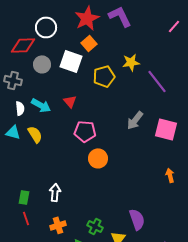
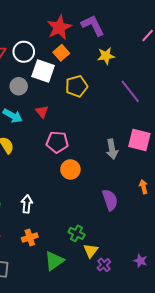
white circle: (46, 27) -> (24, 52), moved
yellow star: (131, 62) -> (106, 56), moved
gray circle: (42, 64) -> (19, 86), moved
gray arrow: (135, 120) -> (112, 149), moved, turned -48
purple semicircle: (137, 219) -> (110, 200), moved
green cross: (95, 226) -> (77, 233), moved

